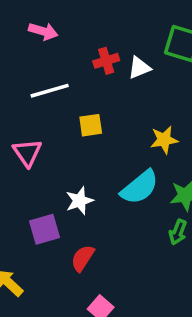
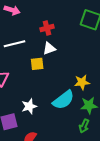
white triangle: (139, 68) -> (49, 48), moved
yellow star: (164, 140) -> (82, 82), moved

